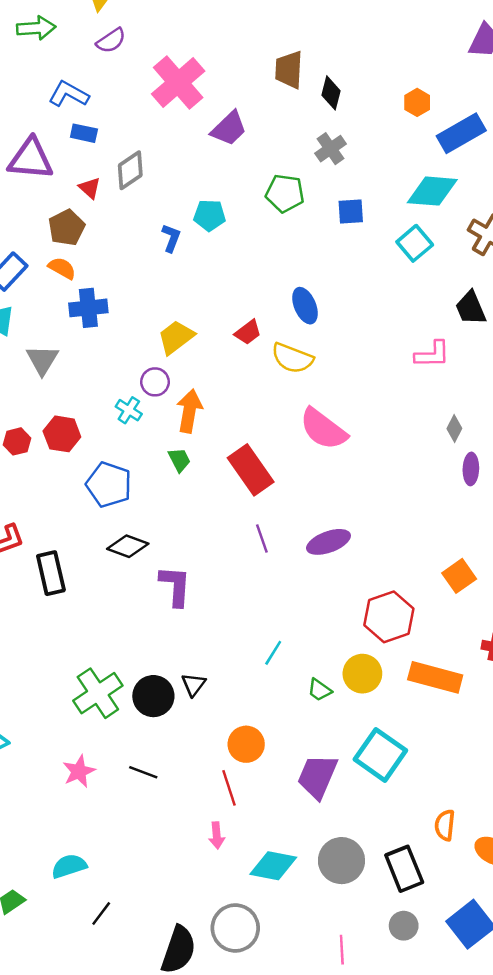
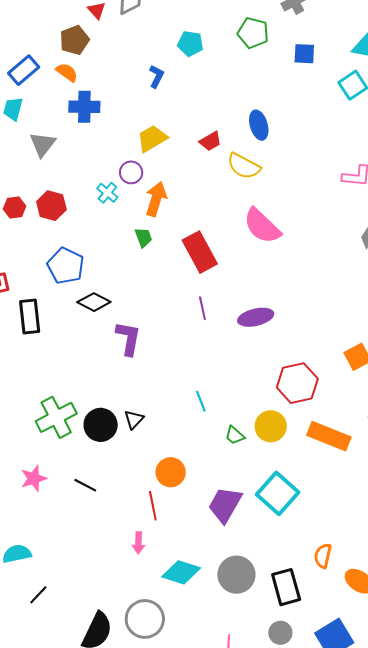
blue L-shape: (171, 238) -> (156, 76), moved
blue pentagon: (109, 485) -> (66, 266), moved
cyan line: (273, 653) -> (201, 401), turned -60

